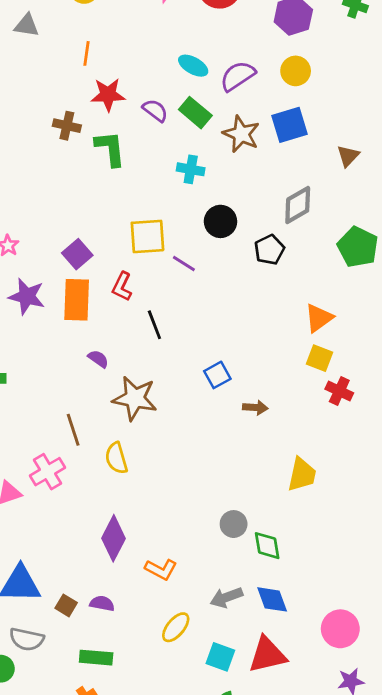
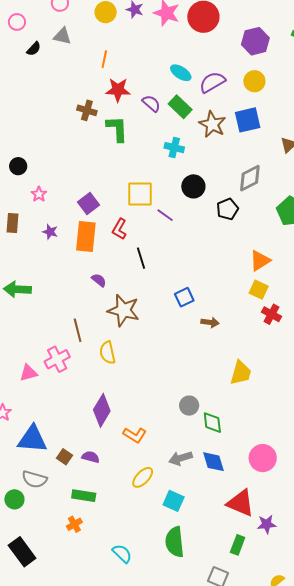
purple star: (27, 296) -> (50, 232), size x0.6
pink circle: (340, 629) -> (263, 458), moved
red triangle: (267, 655) -> (241, 503), moved, turned 32

